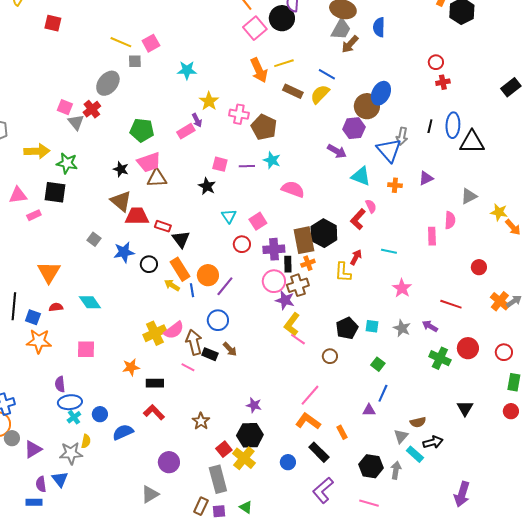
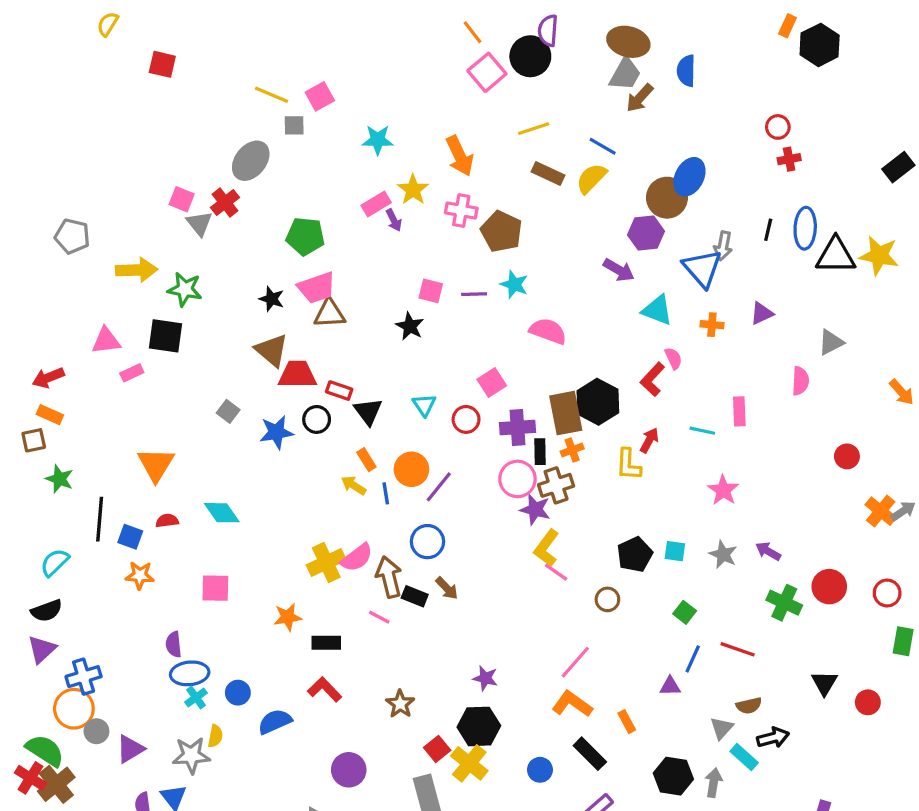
orange arrow: (259, 70) -> (460, 156), moved
pink rectangle: (186, 131) -> (376, 204), moved
yellow star: (499, 212) -> (879, 256), moved, size x1.4
cyan triangle: (229, 216) -> (424, 405), moved
pink rectangle: (432, 236) -> (739, 411), moved
black circle: (149, 264) -> (317, 419), moved
orange rectangle: (180, 269) -> (366, 460), size x0.6
red line: (451, 304) -> (738, 649), moved
orange star: (39, 341) -> (140, 575), size x0.7
red circle: (511, 411) -> (868, 702), moved

